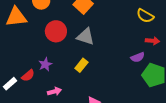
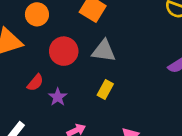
red semicircle: (28, 76) -> (35, 83), moved

